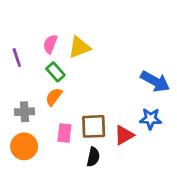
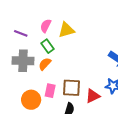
purple line: (17, 58) -> (21, 33), turned -56
gray cross: (24, 112) -> (23, 61), moved, size x1.5
orange circle: (24, 146) -> (31, 100), moved

